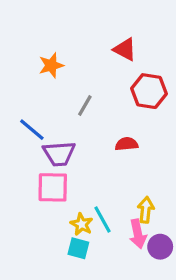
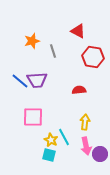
gray line: (85, 106) -> (53, 51), moved, turned -48
purple trapezoid: (59, 154) -> (37, 80), moved
yellow arrow: (146, 210) -> (85, 122), moved

